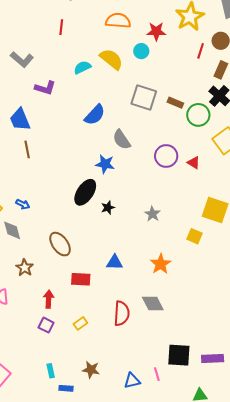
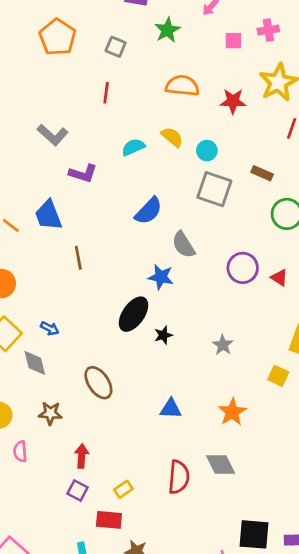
cyan circle: (141, 51) -> (207, 151), moved
yellow semicircle: (111, 59) -> (172, 137), size x0.7
brown rectangle: (175, 103) -> (262, 173), moved
brown line: (27, 149) -> (78, 258), moved
brown star: (25, 268) -> (50, 413), turned -30
red rectangle: (81, 279) -> (109, 520), moved

